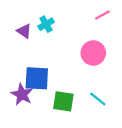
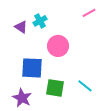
pink circle: (93, 53) -> (58, 46), moved
purple star: (22, 94) -> (22, 98), moved

